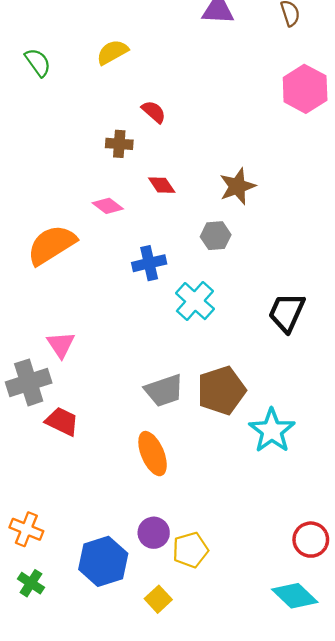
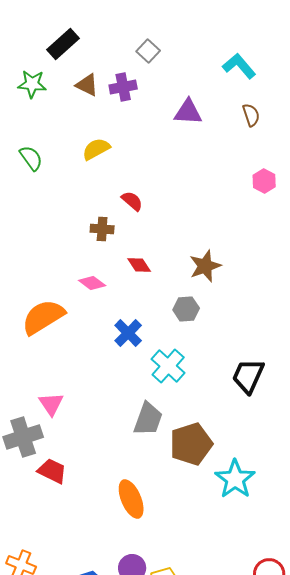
pink hexagon: (305, 89) -> (264, 181), size x0.6
blue cross: (149, 263) -> (128, 333), turned -32
gray trapezoid: (164, 390) -> (148, 419), moved, turned -51

